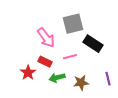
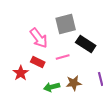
green arrow: (57, 78) -> (52, 87), moved

